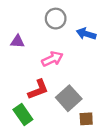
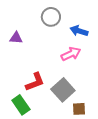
pink arrow: (52, 59) -> (71, 54), moved

